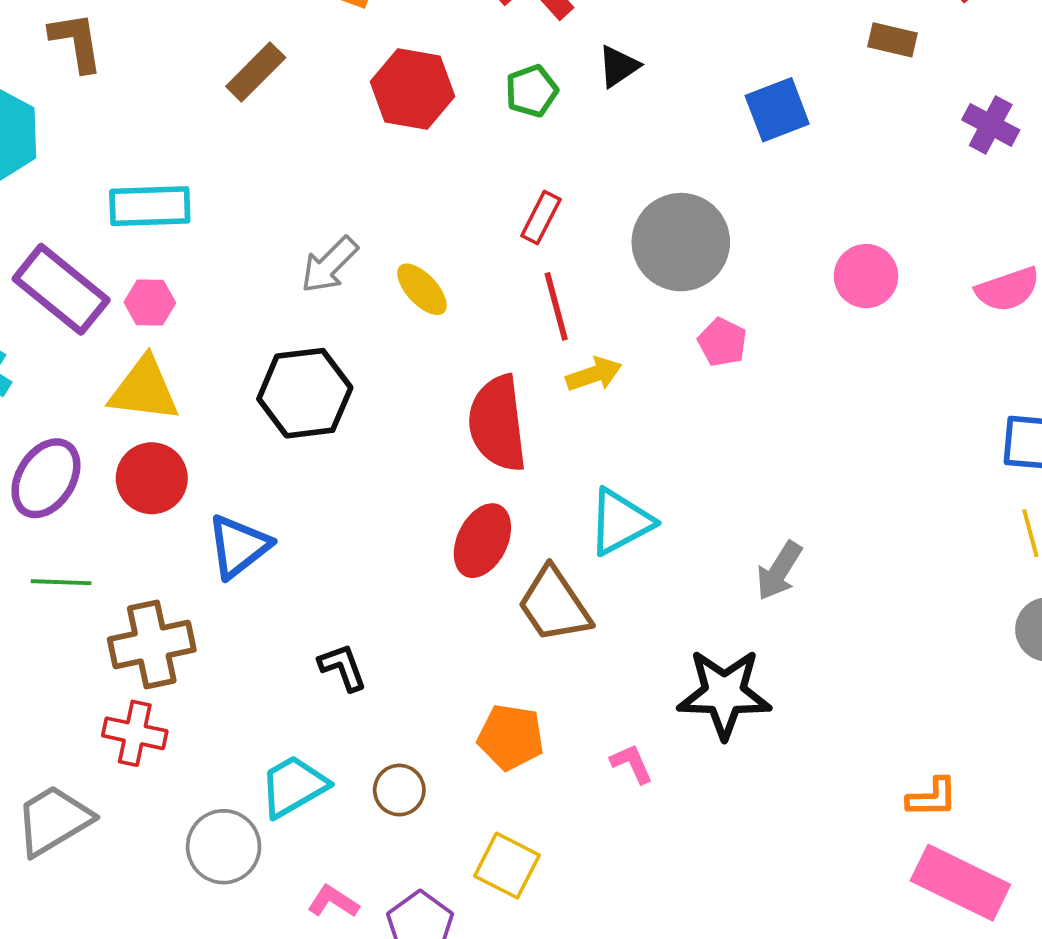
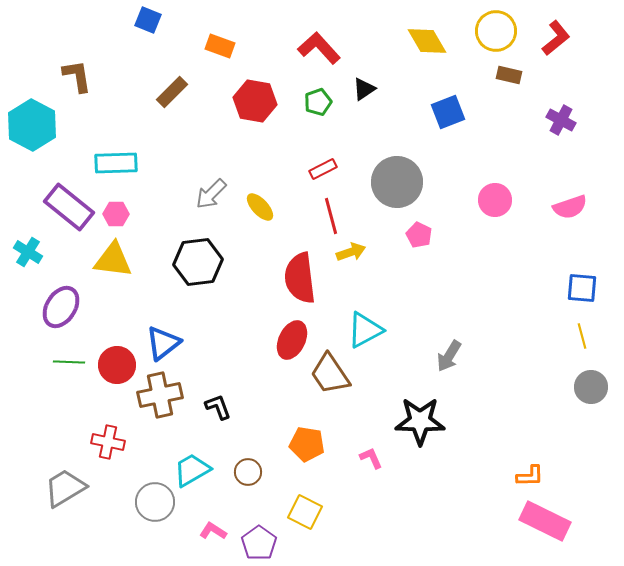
red rectangle: (541, 217) -> (323, 169), turned 36
red circle: (152, 478) -> (117, 365), moved
brown cross: (152, 645) -> (160, 395), moved

